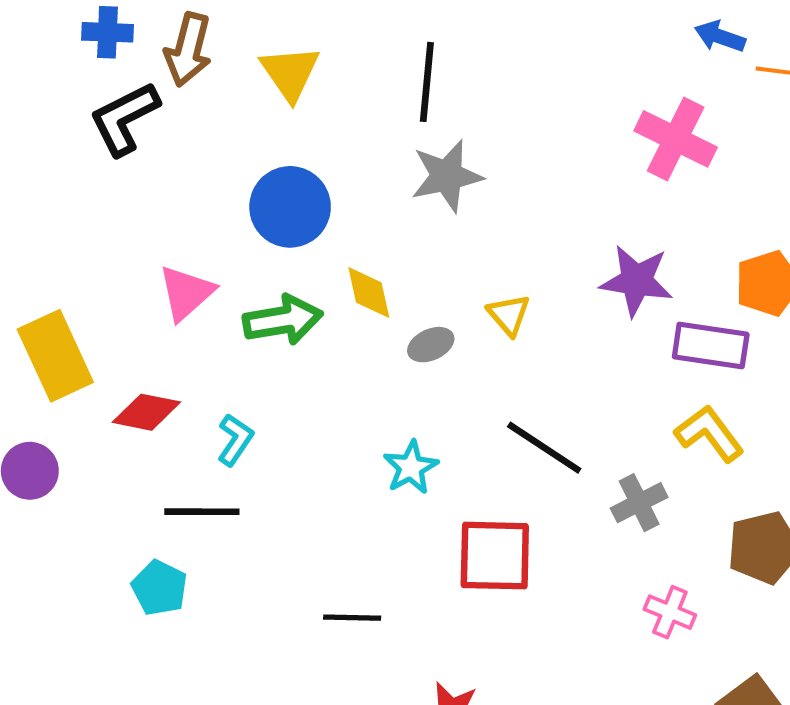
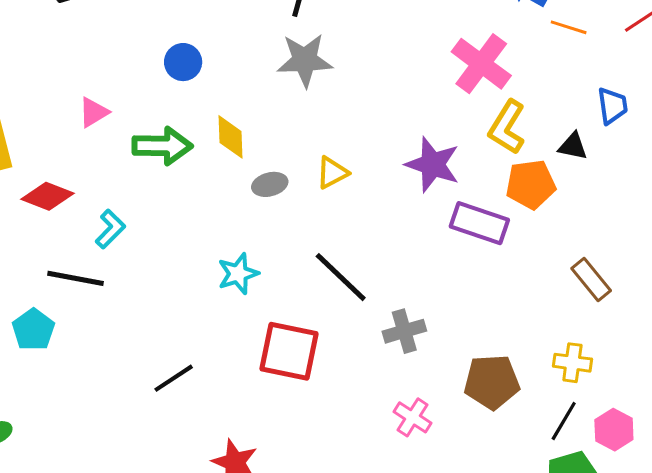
blue circle: (290, 207) -> (183, 62), size x0.6
pink triangle: (186, 293) -> (94, 112), size x0.7
yellow triangle: (509, 315) -> (332, 173), turned 33
yellow L-shape: (709, 434) -> (507, 127), moved, turned -122
black line: (352, 618) -> (174, 378), turned -45

